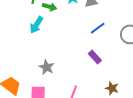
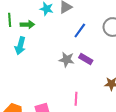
gray star: (47, 67) -> (67, 60), moved

